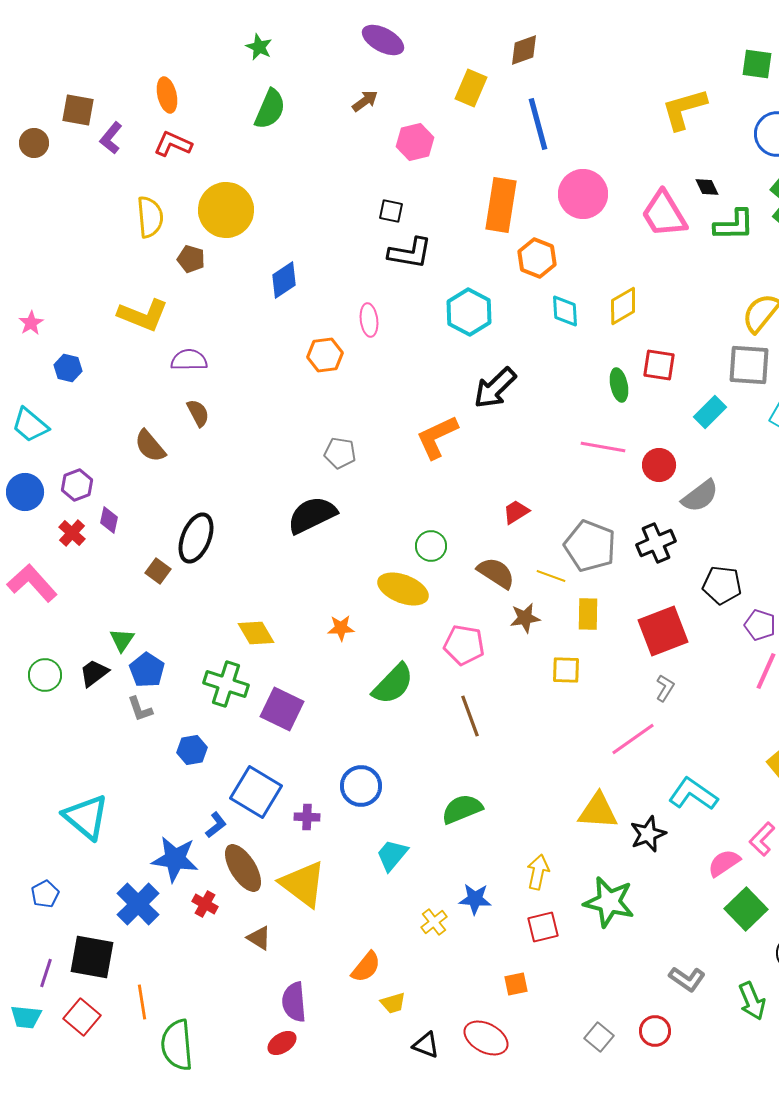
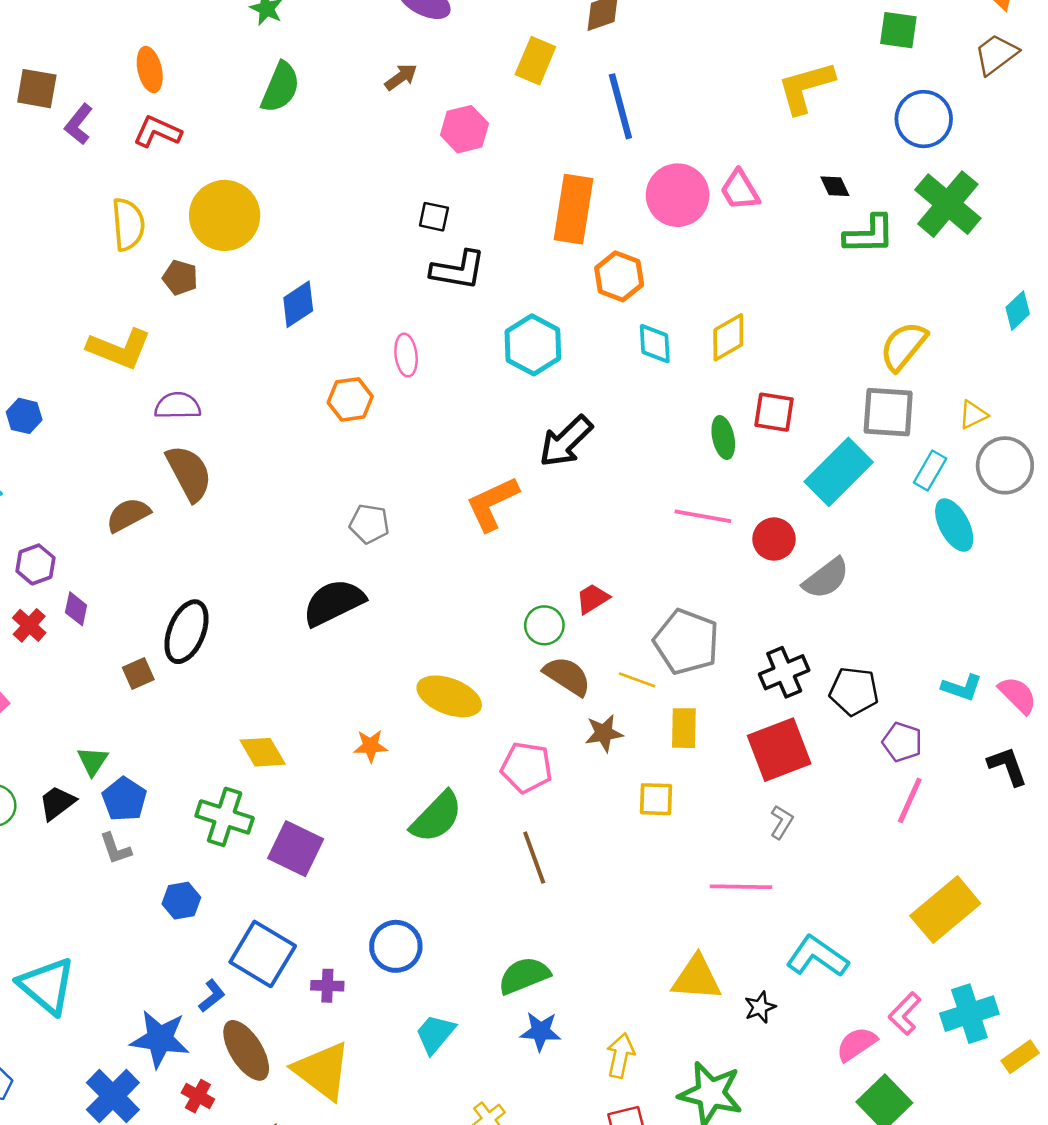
pink trapezoid: (664, 214) -> (740, 190), moved, size x0.7
cyan rectangle: (710, 412) -> (839, 472), size x1.6
brown semicircle: (198, 413) -> (189, 473), size x1.6
brown semicircle: (150, 446) -> (128, 515), turned 102
black cross: (656, 543) -> (784, 672), moved
green circle: (431, 546) -> (544, 625), moved
brown square: (158, 571) -> (138, 674), turned 30
pink line: (633, 739) -> (741, 887), turned 36
black star: (648, 834) -> (760, 1007), size x0.7
blue star: (475, 899) -> (541, 1031), moved

